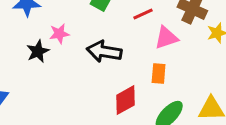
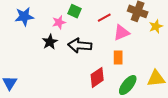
pink star: (59, 34) -> (59, 22), moved
black star: (38, 51) -> (50, 42), moved

